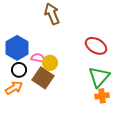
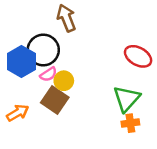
red ellipse: (96, 46) -> (138, 56), moved
pink semicircle: (38, 58) -> (48, 74), turned 136
black circle: (19, 70) -> (43, 50), moved, size x1.6

